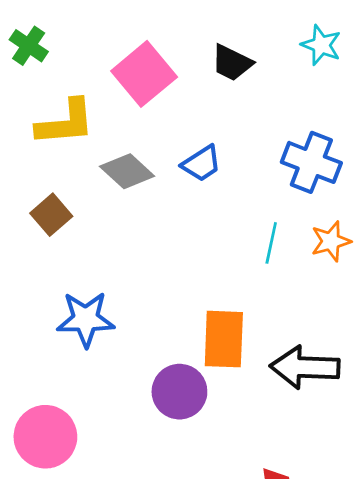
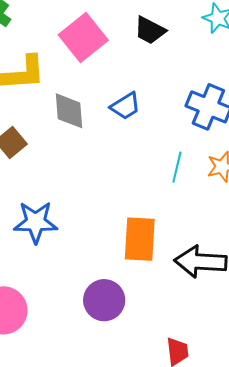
gray diamond: (127, 171) -> (69, 111), turned 42
purple circle: (179, 392) -> (104, 300), moved

